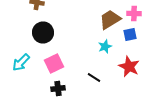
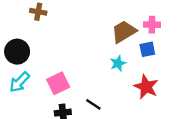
black circle: (43, 32) -> (17, 52), moved
black line: (94, 78) -> (93, 104), moved

